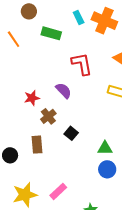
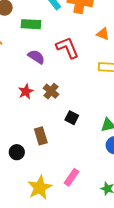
purple semicircle: (64, 91) -> (36, 57), moved
brown cross: (48, 116) -> (51, 91), moved

